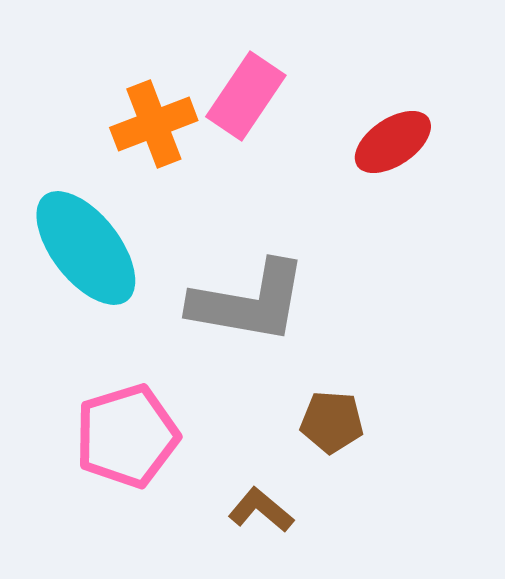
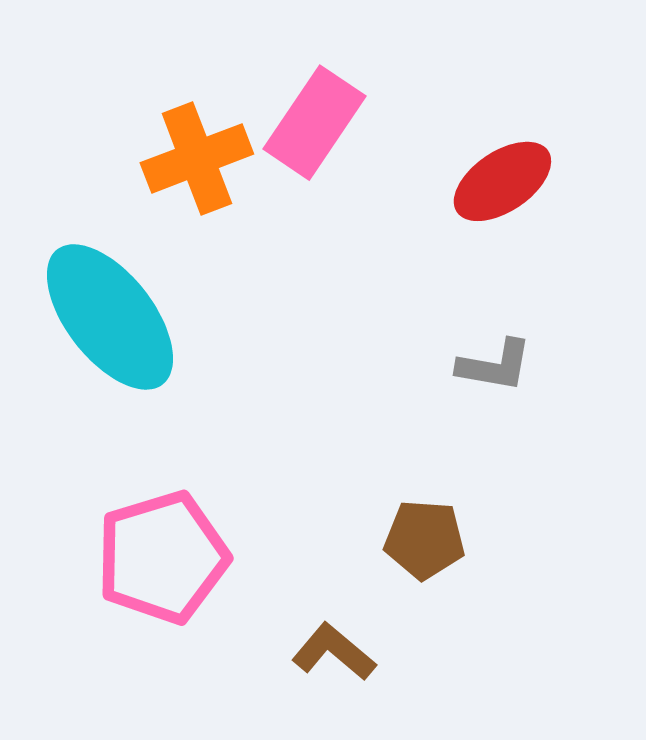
gray L-shape: (249, 302) -> (495, 366), moved, size x0.5

